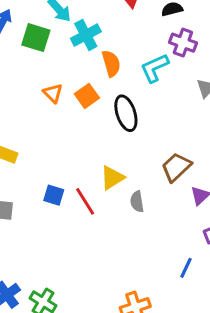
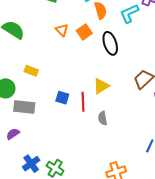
red line: (85, 201) -> (83, 102), turned 30
gray semicircle: (137, 202) -> (103, 118), moved

